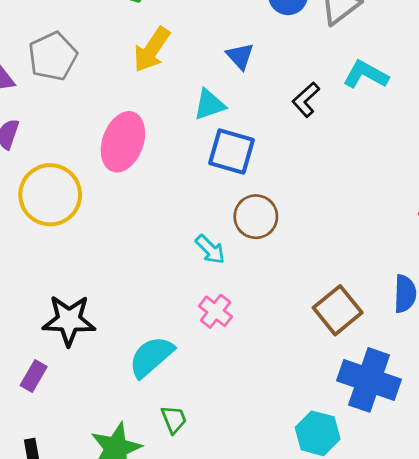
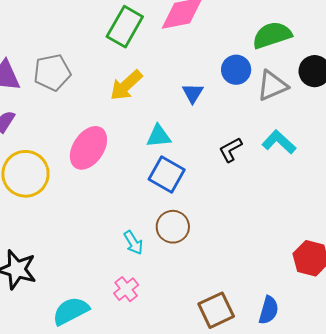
blue triangle: (240, 56) -> (193, 93), moved

